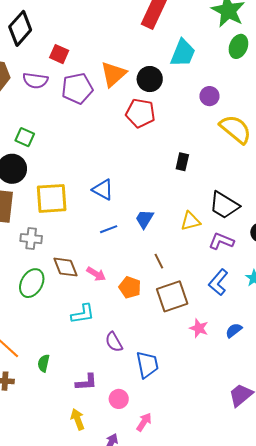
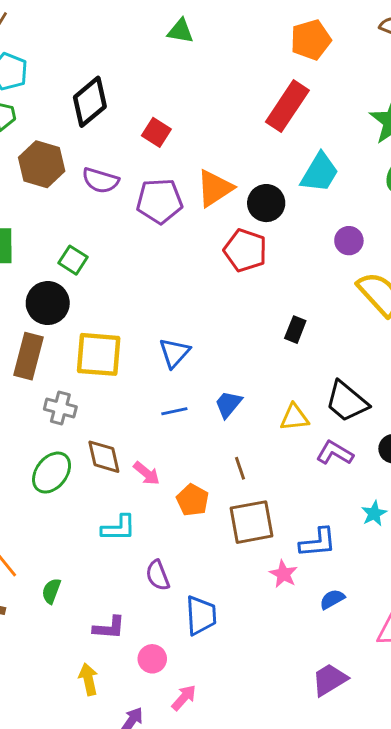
red square: (59, 54) -> (156, 132), moved
blue triangle: (103, 190) -> (175, 353), turned 35
blue L-shape: (218, 282) -> (318, 542), moved, turned -144
blue semicircle: (234, 330) -> (332, 599), moved

